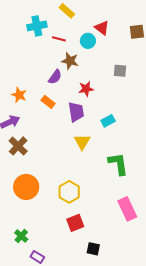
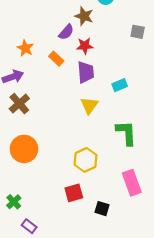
red star: (86, 89) -> (85, 46), moved
yellow hexagon: (69, 192) -> (86, 160), moved
black square: (93, 249) -> (102, 209), moved

